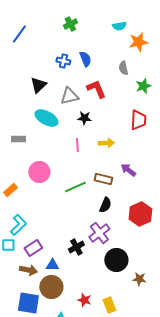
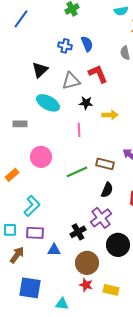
yellow arrow: (106, 143) -> (110, 115), moved
cyan L-shape: (18, 225) -> (32, 206), moved
purple rectangle: (33, 248) -> (35, 233), turned 36
brown arrow: (28, 270) -> (17, 255), moved, turned -66
brown circle: (51, 287) -> (87, 263), moved
yellow rectangle: (109, 305) -> (111, 290), turned -56

